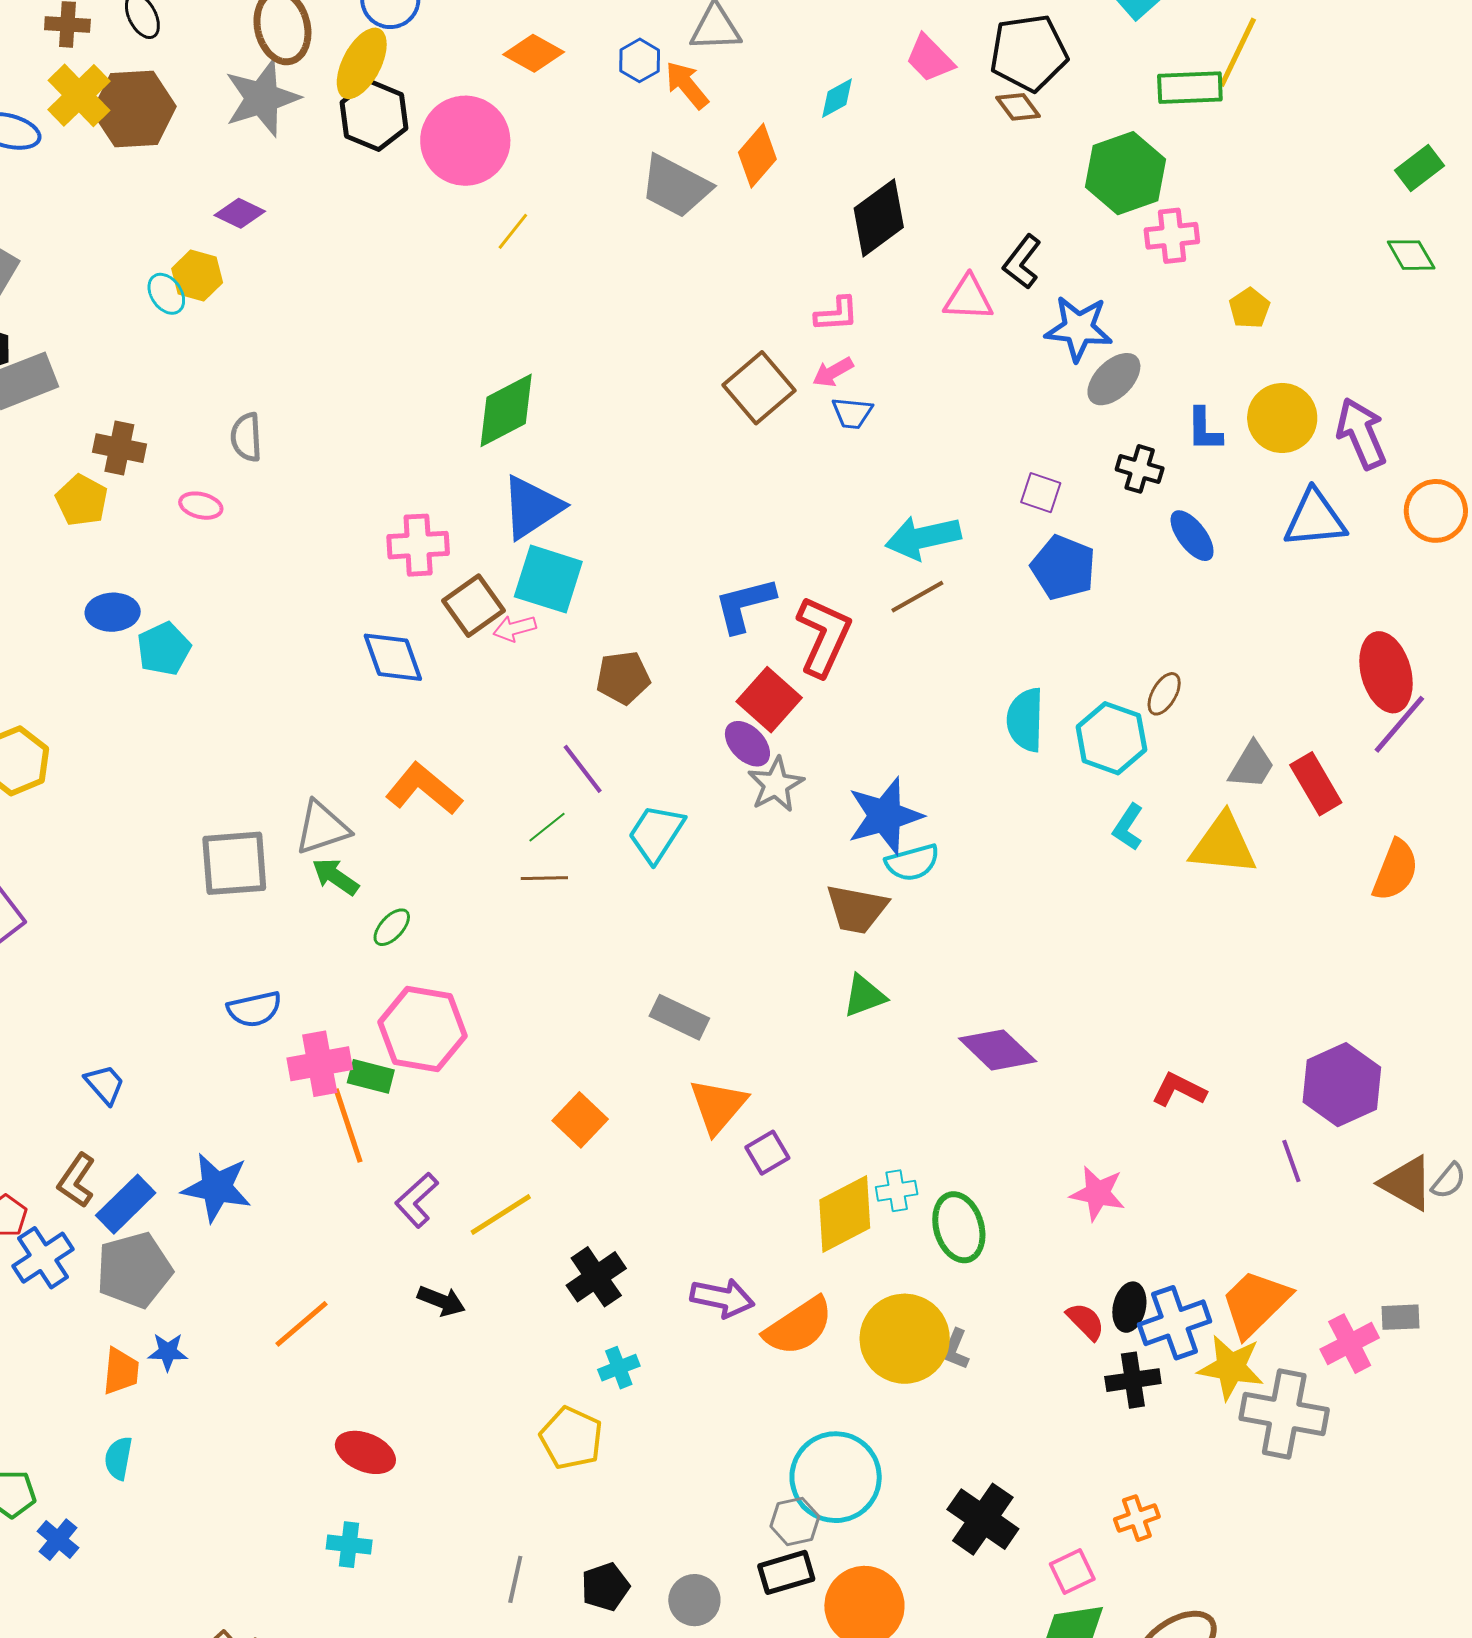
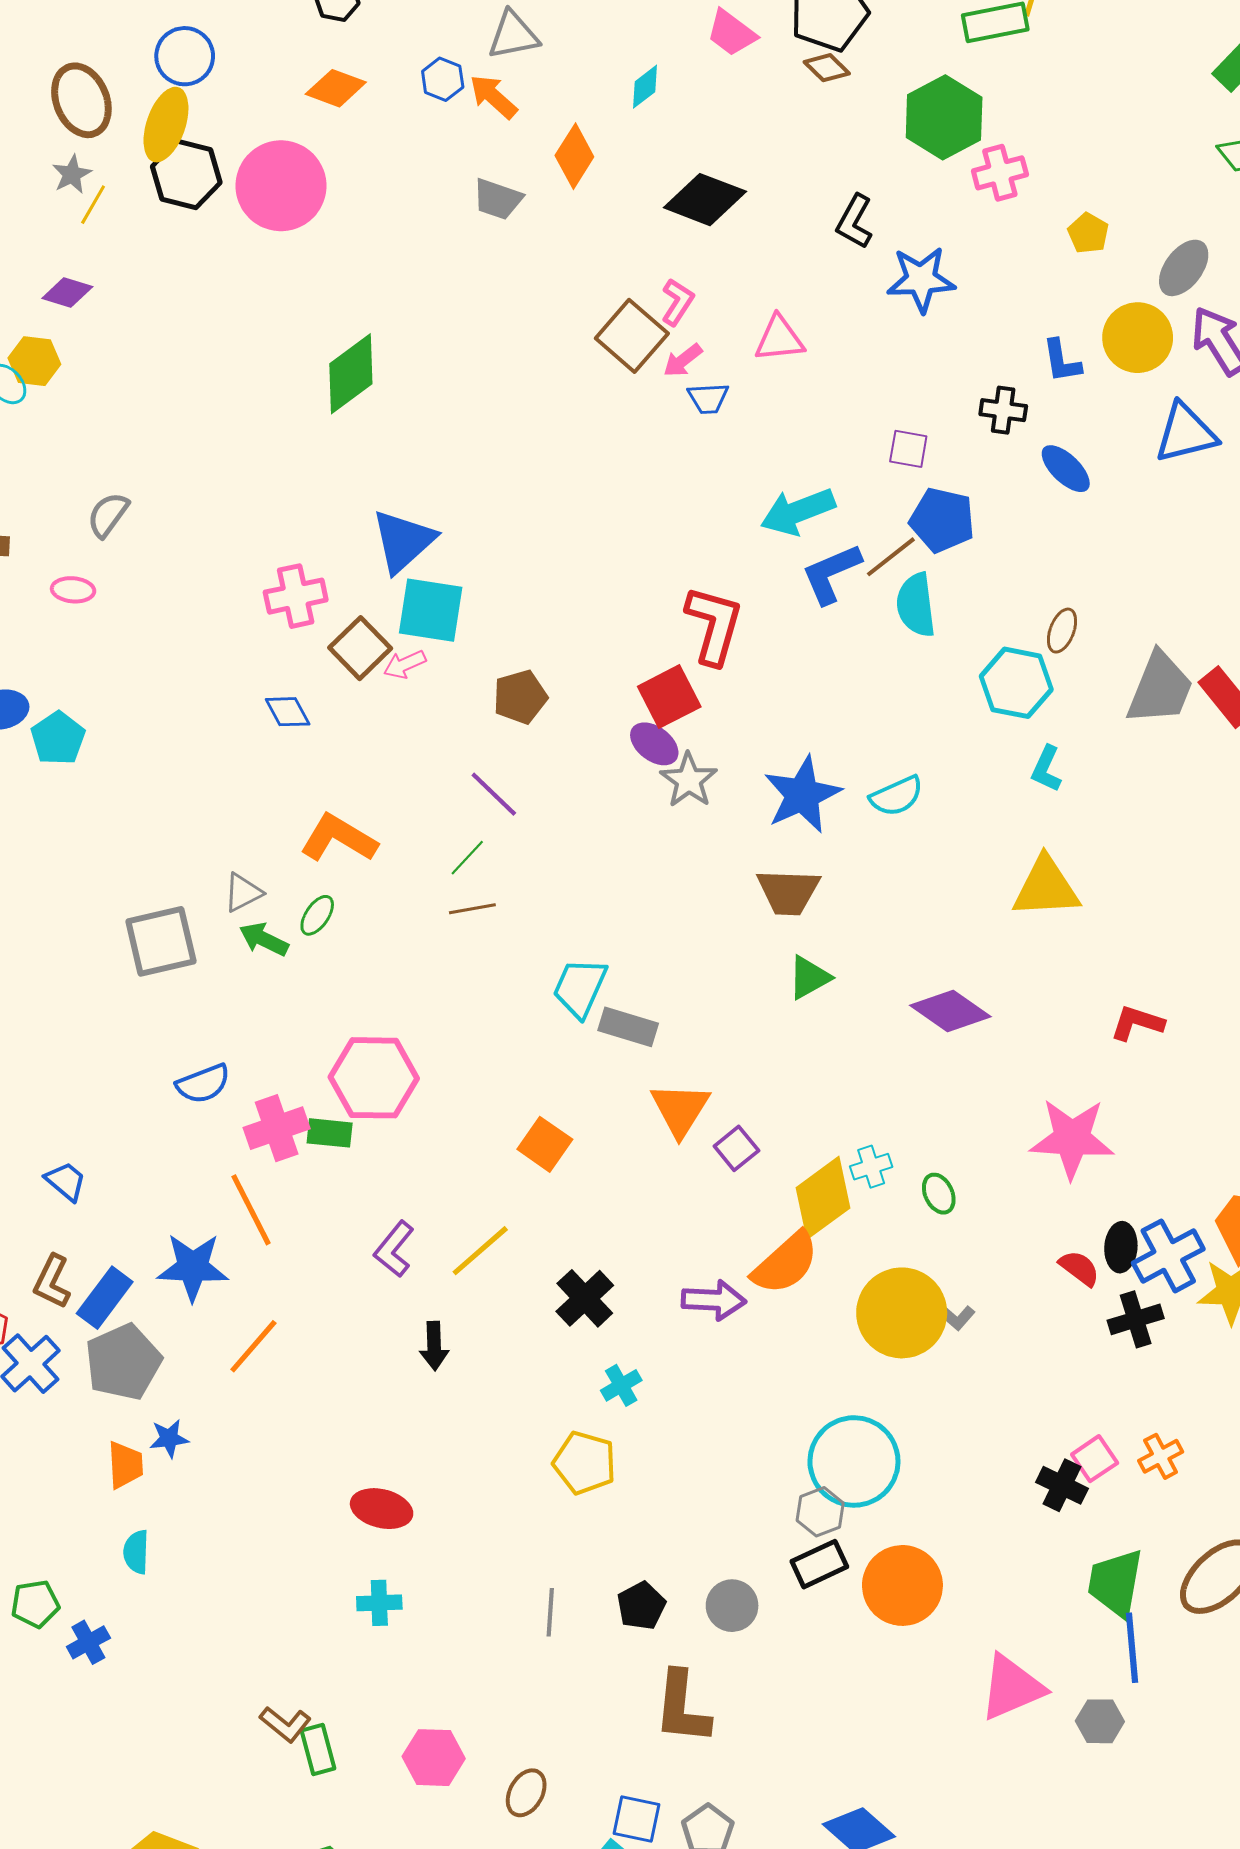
gray star: (262, 98) -> (72, 174), size x0.5
gray trapezoid: (676, 186) -> (498, 199), size x0.7
black diamond: (879, 218) -> (705, 200), turned 66
yellow line: (513, 231) -> (93, 205), moved
pink triangle: (968, 298) -> (779, 339), moved
pink L-shape: (836, 314) -> (677, 302), turned -45
gray ellipse: (1114, 379) -> (1184, 268), moved
brown square: (759, 388) -> (632, 336), moved
green diamond: (506, 410) -> (351, 374), moved
gray semicircle: (246, 437) -> (108, 515), turned 48
brown line: (917, 597) -> (891, 557), moved
blue L-shape: (745, 605) -> (831, 574), moved
blue diamond: (393, 657) -> (288, 712), size x0.7
red square: (769, 700) -> (669, 697), turned 30
cyan semicircle: (1025, 720) -> (916, 605), moved
gray trapezoid: (1252, 765) -> (1160, 688), size x1.5
gray triangle: (322, 828) -> (243, 892), size x0.7
cyan trapezoid: (656, 833) -> (580, 988), moved
yellow triangle: (1223, 844) -> (1046, 887), moved
cyan semicircle: (912, 863) -> (896, 796), moved
green ellipse: (392, 927) -> (317, 915), moved
orange line: (348, 1126) -> (251, 1210), moved
pink star: (1098, 1193) -> (1072, 1139), size x1.5
green ellipse: (959, 1227) -> (939, 1194), size x0.6
black arrow: (441, 1301) -> (434, 1346), turned 75
orange line: (302, 1324) -> (253, 1346), moved
orange semicircle: (799, 1326) -> (785, 1263), moved
gray L-shape: (956, 1349) -> (954, 1316), turned -63
black cross: (983, 1519) -> (1062, 1485), moved, size x0.7
blue cross: (58, 1540) -> (88, 1642), turned 30
pink square: (1072, 1571) -> (1095, 1459), moved

